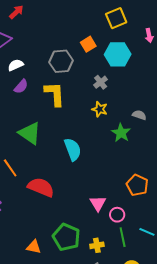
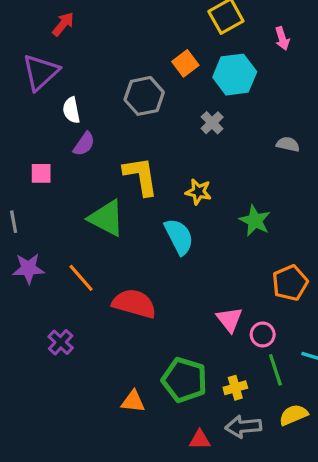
white semicircle: (16, 65) -> (71, 110), turned -70
yellow L-shape: (55, 94) -> (141, 176), moved
yellow star: (100, 109) -> (198, 192), moved
gray semicircle: (139, 115) -> (288, 144), moved
green star: (121, 133) -> (255, 221), moved
orange pentagon: (137, 185) -> (290, 283), turned 30

